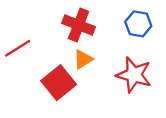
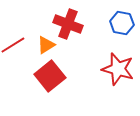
orange triangle: (83, 59) -> (46, 45), moved

